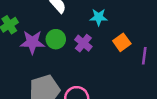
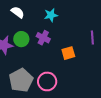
orange square: (122, 42) -> (68, 53), moved, turned 32

